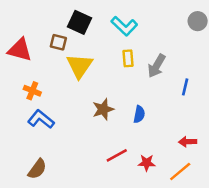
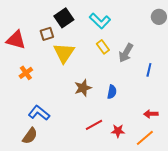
black square: (80, 22) -> (64, 18), turned 30
brown square: (58, 42) -> (47, 34), turned -32
yellow rectangle: (128, 58) -> (103, 47), turned -32
orange cross: (32, 91) -> (26, 73), turned 32
blue L-shape: (41, 119) -> (39, 113), moved

